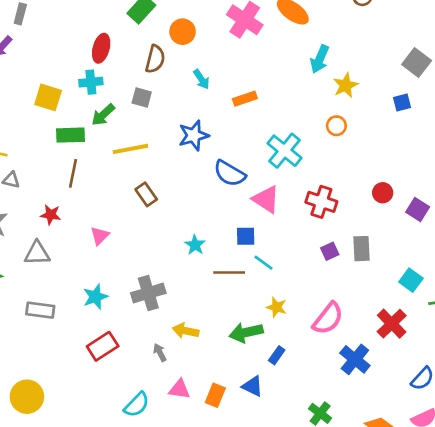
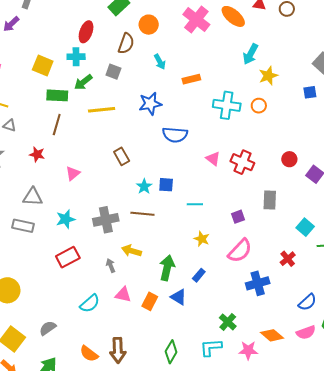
cyan cross: (285, 151) -> (227, 105), moved, turned -36
blue semicircle: (230, 173) -> (175, 135), turned -30
brown rectangle: (146, 194) -> (122, 156), moved
pink triangle: (266, 199) -> (213, 159), moved, size x0.7
blue square: (246, 236) -> (166, 185), moved
purple square: (330, 251) -> (238, 217), moved
gray triangle: (37, 253) -> (33, 197), moved
cyan line: (264, 263) -> (195, 204), turned -42
brown line: (229, 273) -> (142, 214), moved
red cross: (392, 324) -> (288, 259), size x0.7
green arrow: (246, 332) -> (167, 268), moved, turned 110
blue cross: (355, 359) -> (258, 283), turned 30

